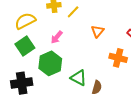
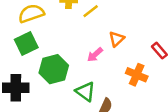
pink arrow: (57, 37) -> (95, 55), moved

